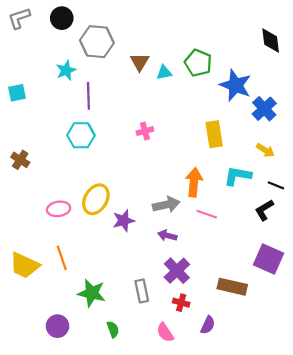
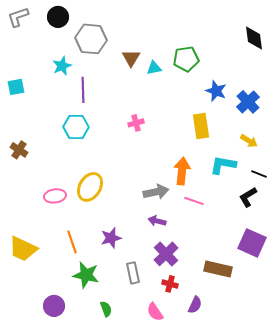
green pentagon: (198, 63) -> (186, 59), turned -30
blue star: (235, 85) -> (216, 91), moved, size x0.7
purple star: (124, 221) -> (111, 238), moved
orange line: (62, 258) -> (72, 242), moved

